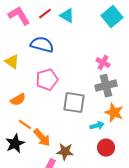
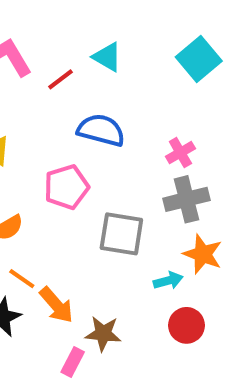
red line: (45, 14) -> (60, 79), moved
blue semicircle: (42, 45) -> (101, 130), moved
pink cross: (103, 63) -> (180, 153), turned 32

